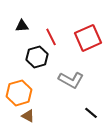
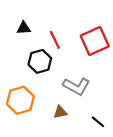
brown triangle: (28, 116) -> (60, 112), moved, turned -40

